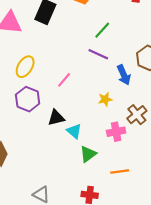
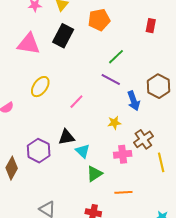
purple hexagon: (28, 99) -> (39, 151), moved

